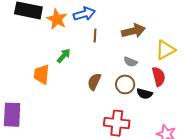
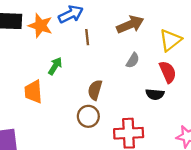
gray semicircle: (130, 62) -> (133, 60), turned -72
brown circle: (125, 84) -> (88, 116), moved

